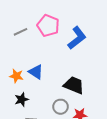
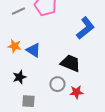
blue L-shape: (77, 38) -> (85, 28), moved
orange star: (16, 76) -> (14, 46), moved

